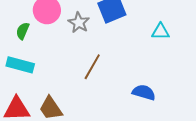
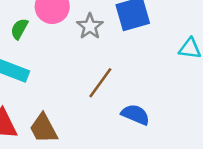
blue semicircle: (144, 92) -> (135, 115), moved

